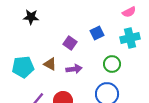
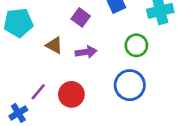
cyan pentagon: (23, 67) -> (18, 23), moved

